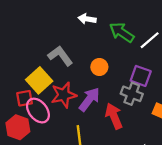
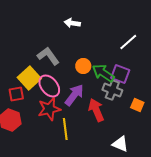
green arrow: (122, 32) -> (103, 73), moved
red star: (64, 95) -> (49, 109), moved
pink ellipse: (38, 111) -> (49, 86), moved

